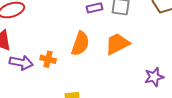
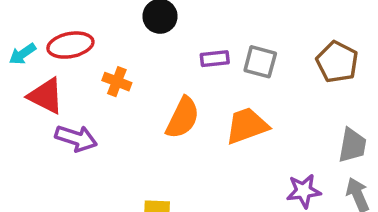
orange cross: (48, 59) -> (117, 82), moved

